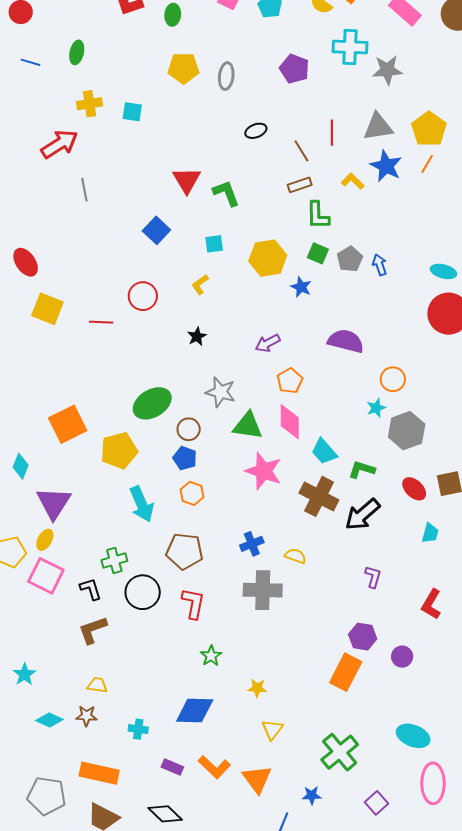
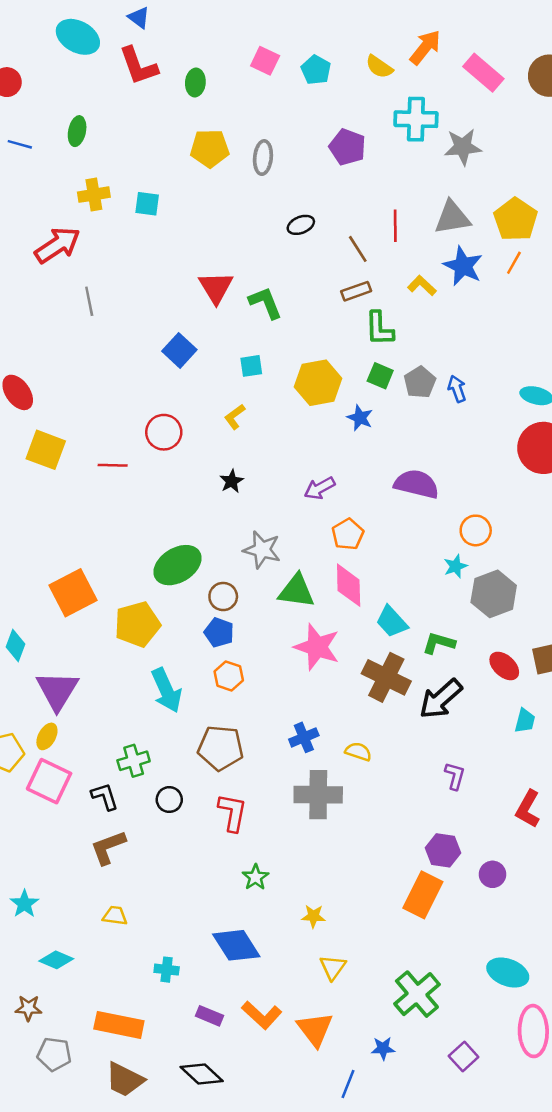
black circle: (143, 592) -> (169, 800), size x0.6
blue diamond: (195, 710) -> (236, 945), turned 57
brown star: (87, 716) -> (28, 1008), moved
gray pentagon: (47, 796) -> (54, 1054), size x0.7

